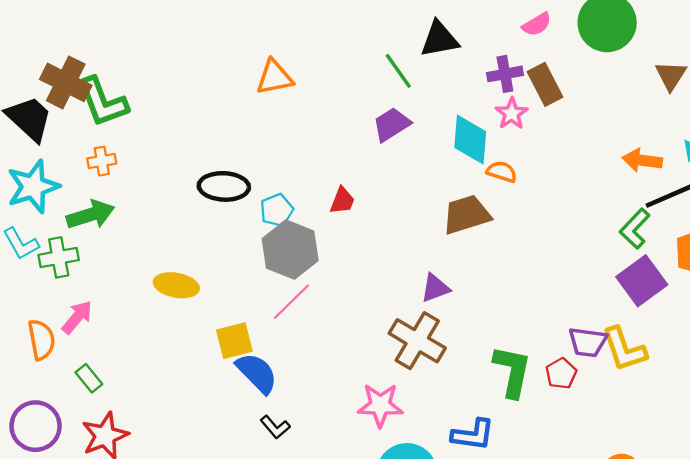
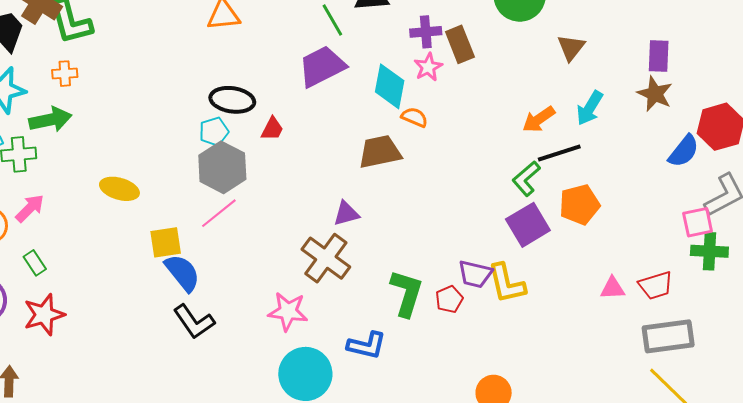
purple trapezoid: (392, 124) -> (322, 66), size x1.4
orange arrow: (642, 160) -> (539, 119), turned -48
black ellipse: (224, 186) -> (232, 100), moved
black L-shape: (275, 427) -> (194, 322), size x1.6

